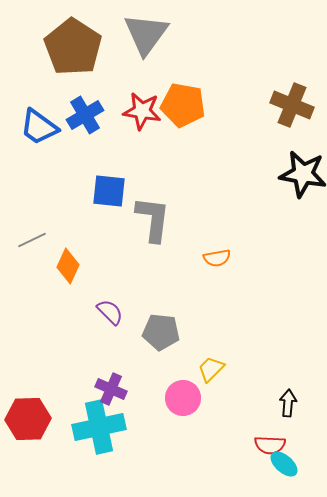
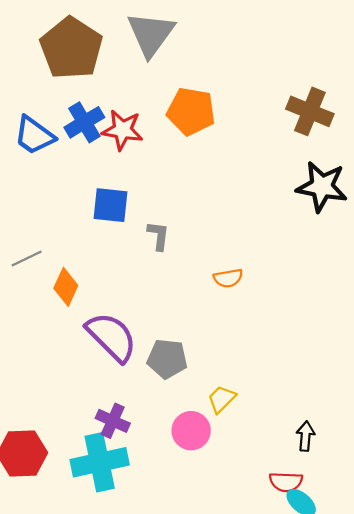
red star: (142, 111) -> (122, 130), moved
gray L-shape: (153, 219) -> (158, 236), size x0.6
purple semicircle: (110, 312) -> (112, 337), size x1.8

